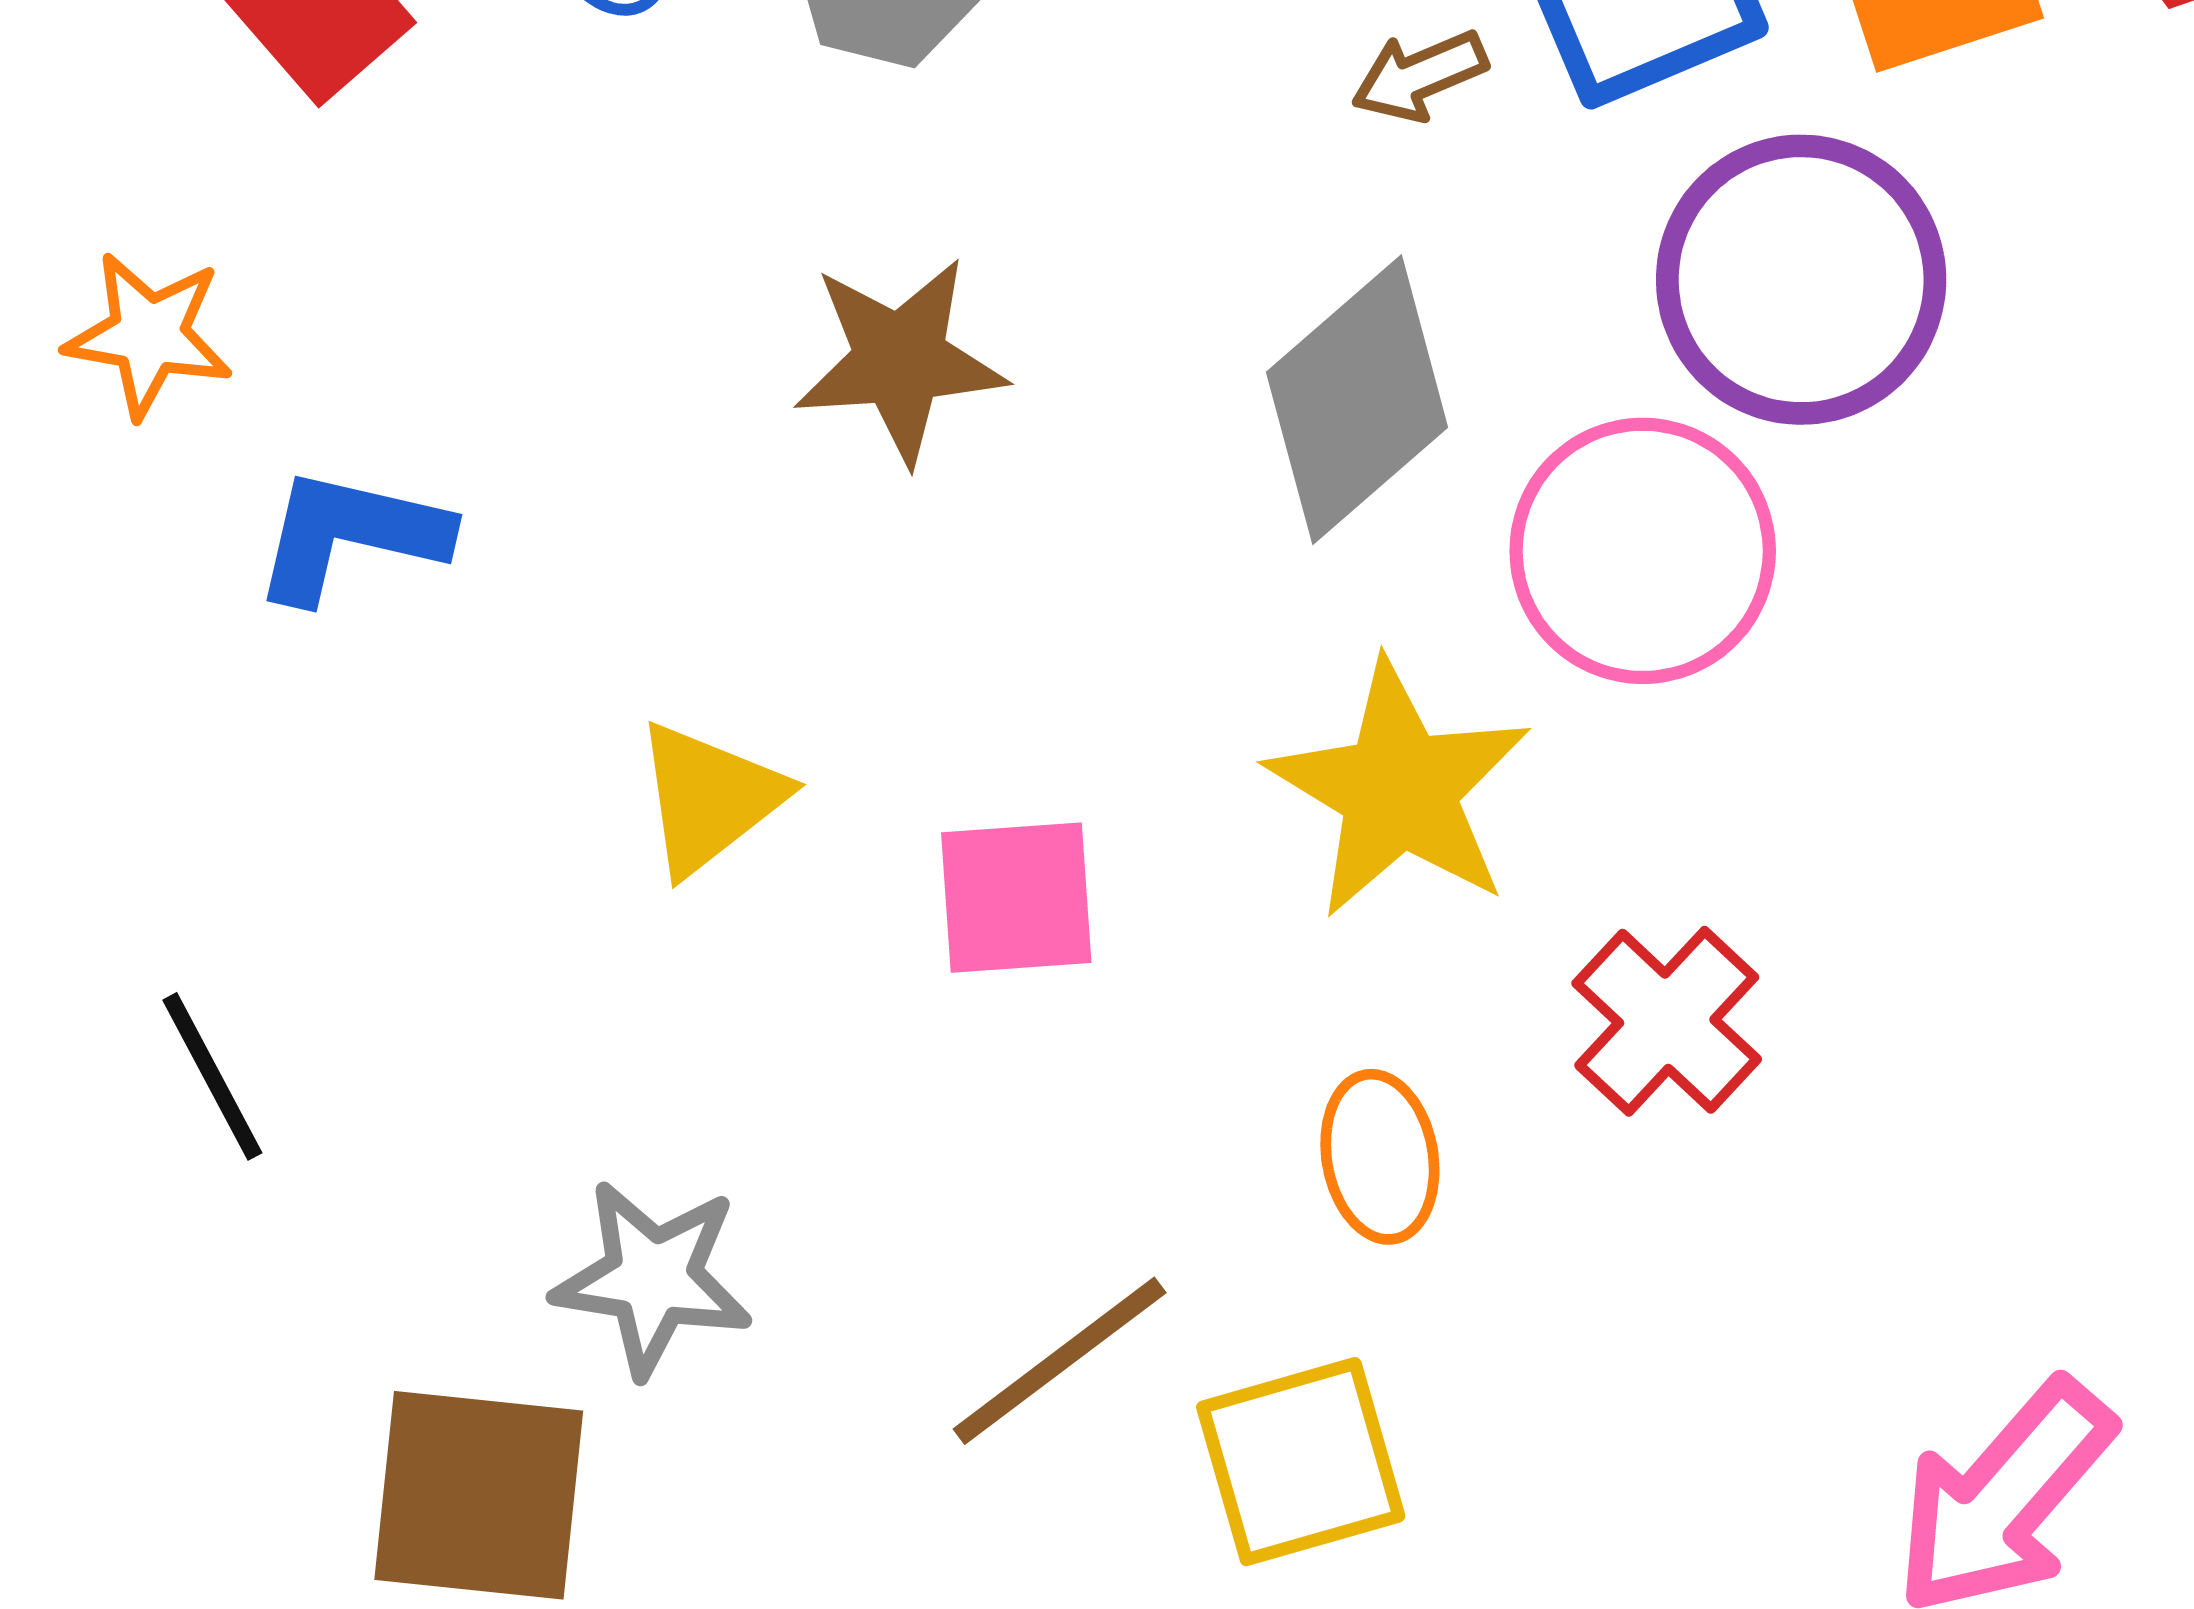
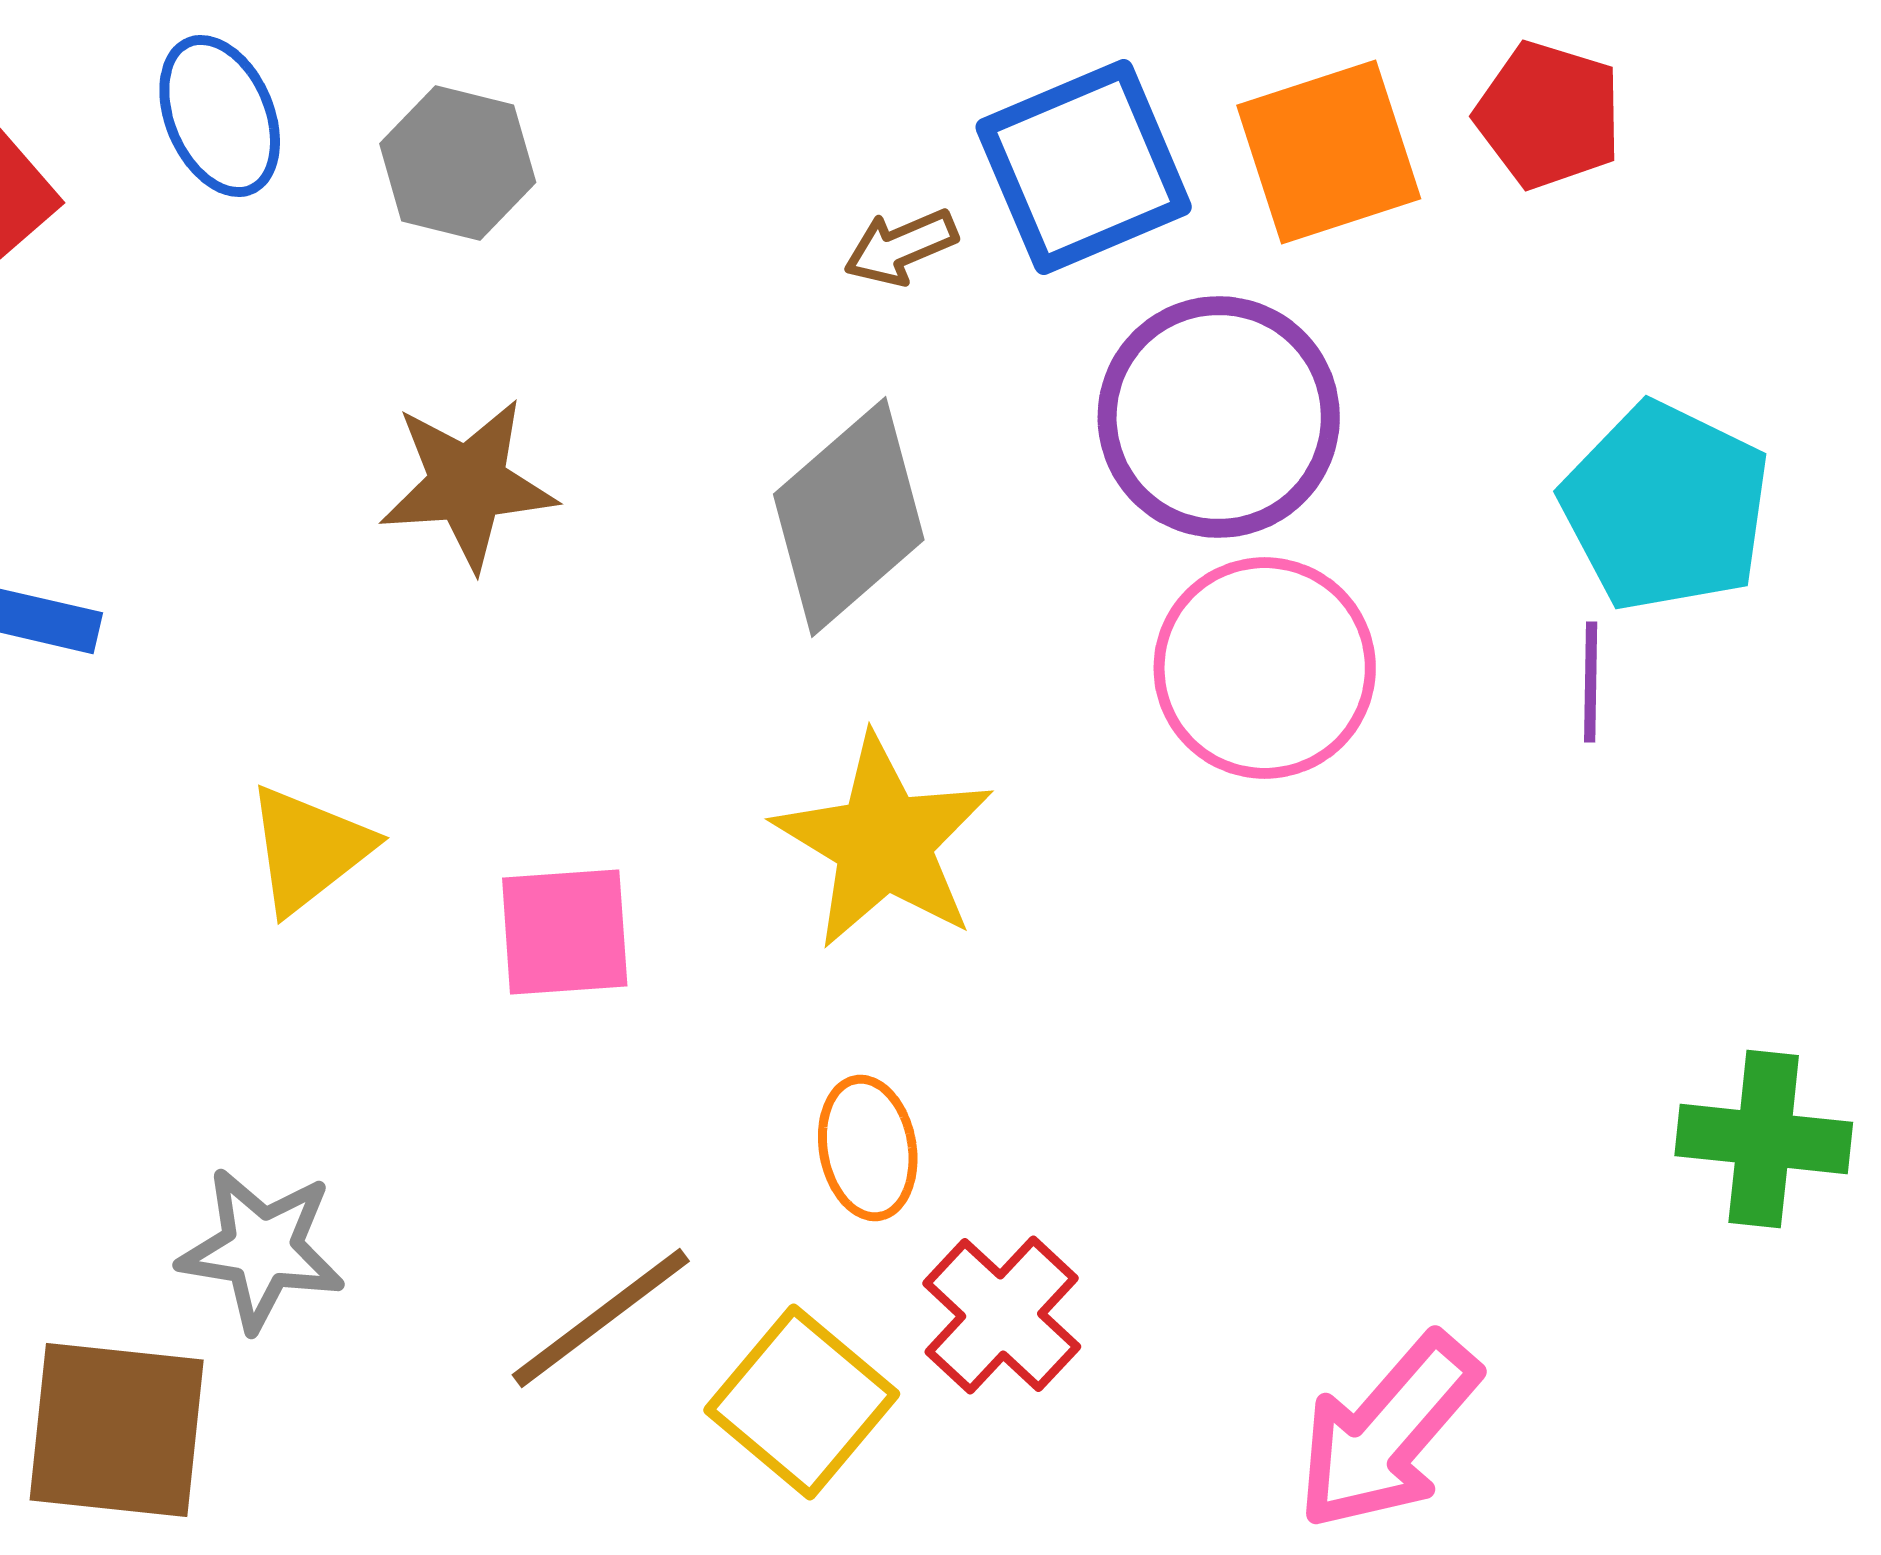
pink circle: (1643, 551) -> (1265, 668), moved
red cross: (1667, 1021) -> (1002, 1315), moved
yellow square: (1301, 1462) -> (802, 1402), turned -34

